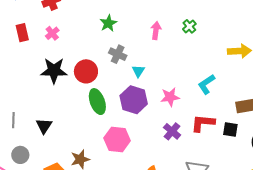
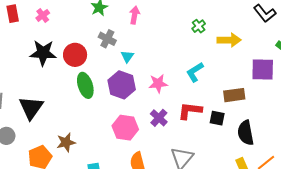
green cross: (189, 26) -> (199, 26), moved
pink arrow: (156, 30) -> (134, 15), moved
black triangle: (44, 126) -> (31, 108), size x1.5
pink hexagon: (117, 139) -> (125, 128), moved

